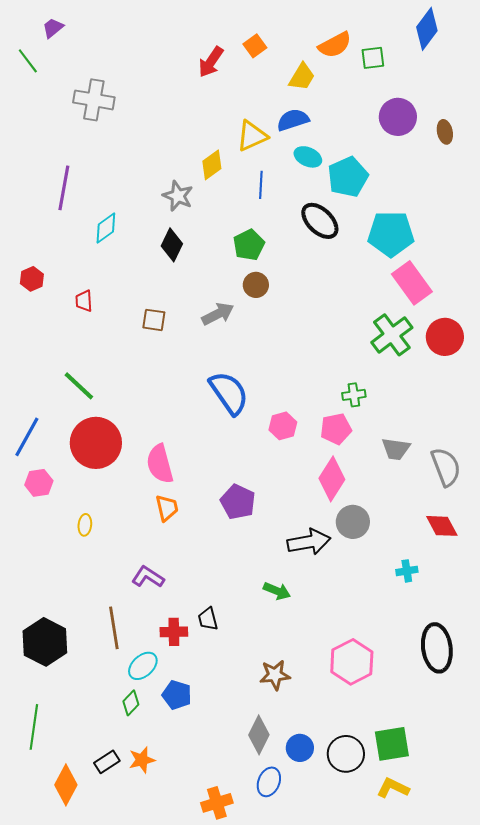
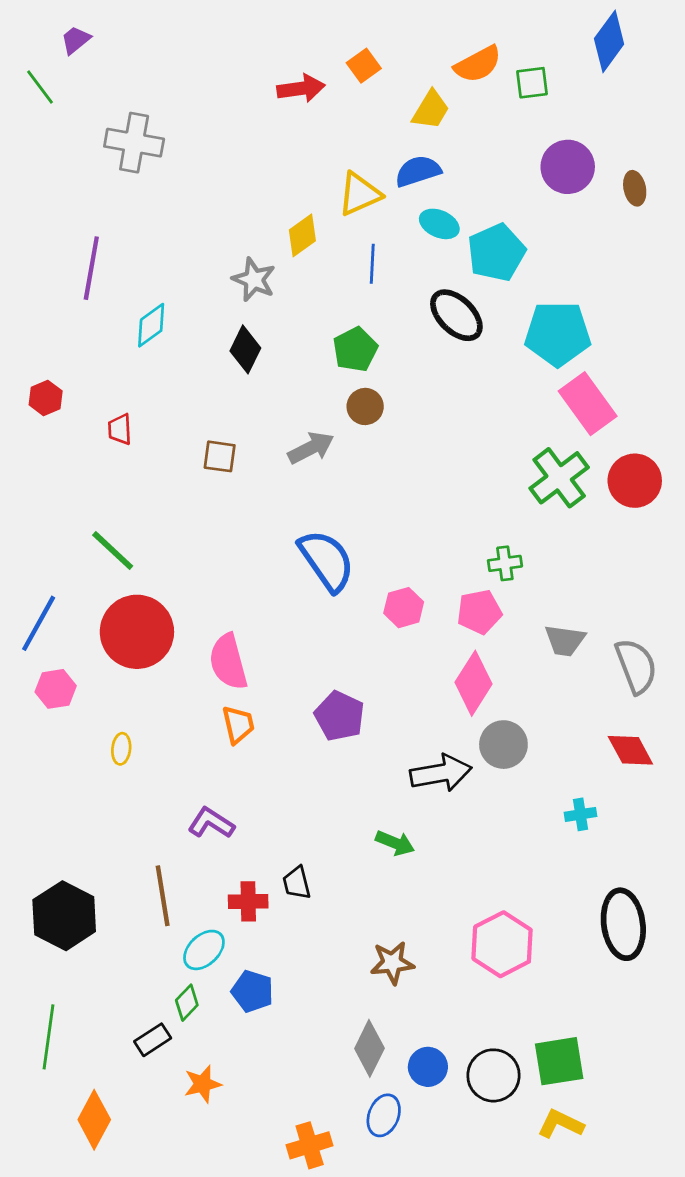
red arrow: (211, 62) -> (301, 88), turned -132
black rectangle: (107, 762) -> (153, 1040), moved

